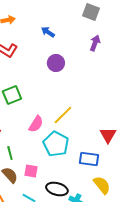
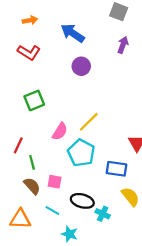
blue arrow: (48, 32) -> (73, 33), size x1.6

